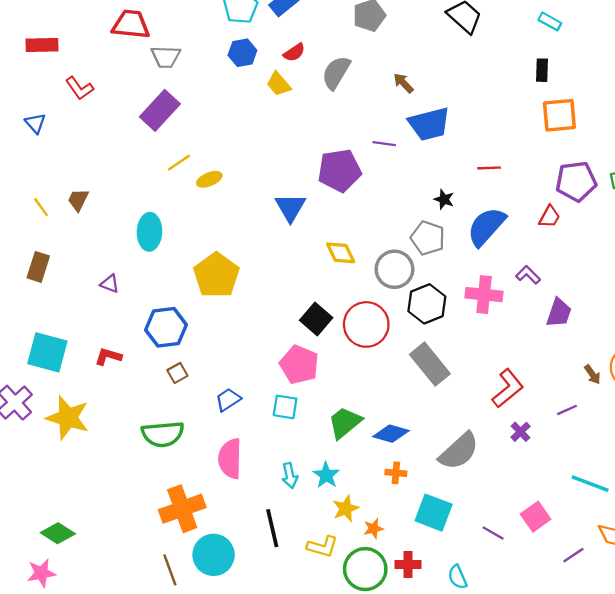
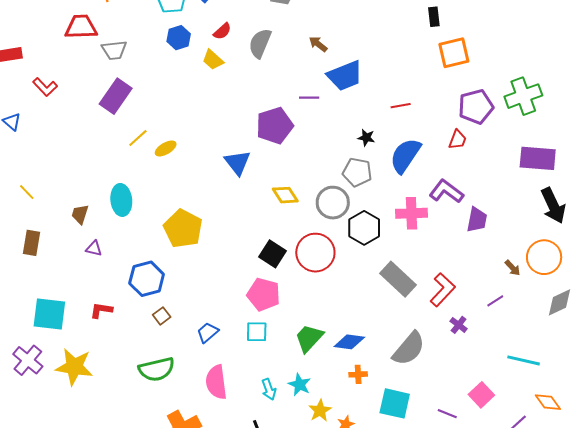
brown trapezoid: (78, 200) -> (80, 214), moved
purple L-shape: (528, 275) -> (446, 191), size x1.6
gray rectangle: (430, 364) -> (398, 279), moved

